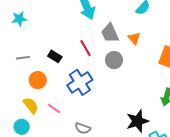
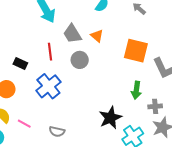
red line: (86, 48) -> (50, 52), turned 30
pink line: (54, 108) -> (24, 124), moved

